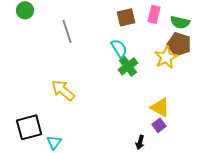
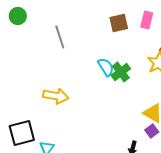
cyan semicircle: (119, 48) -> (106, 67), moved
yellow arrow: (63, 90) -> (56, 96), turned 150

